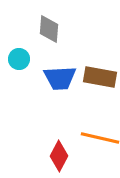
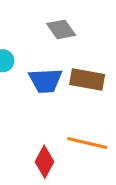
gray diamond: (49, 29) -> (61, 29), moved, turned -40

